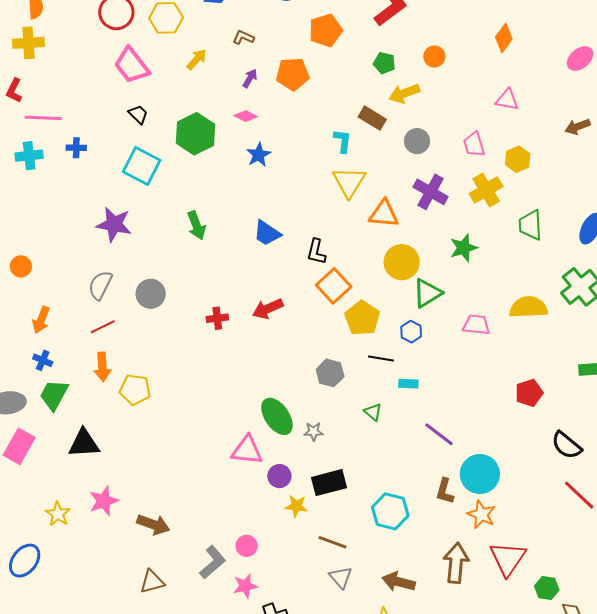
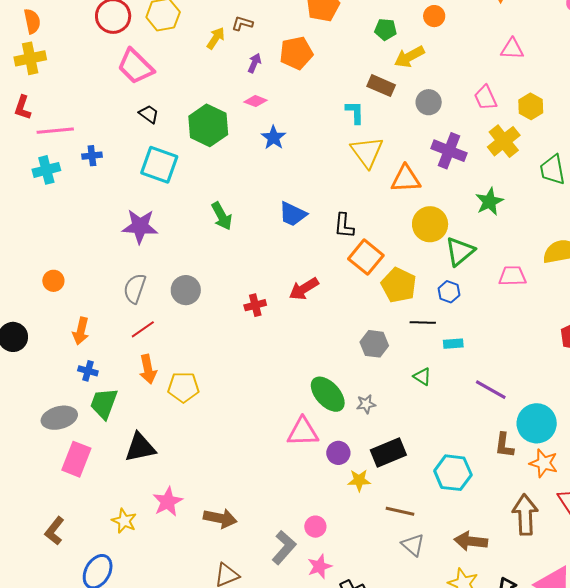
yellow arrow: (197, 59) -> (216, 38), moved

